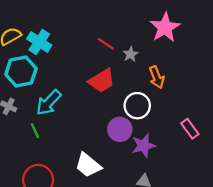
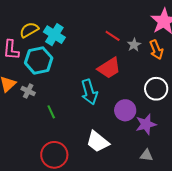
orange arrow: (157, 77) -> (156, 50), moved
cyan arrow: (49, 102) -> (89, 92), moved, turned -60
white circle: (137, 106) -> (156, 89), moved

